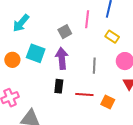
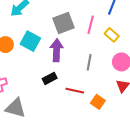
pink line: (87, 19) -> (91, 25), moved
gray square: (65, 32) -> (64, 23), size x1.5
black rectangle: (59, 86) -> (50, 78), turned 48

